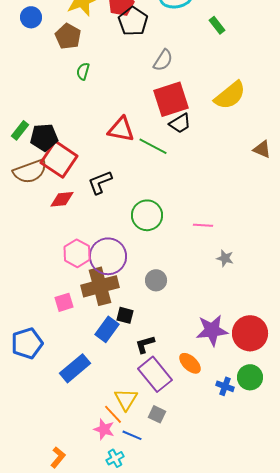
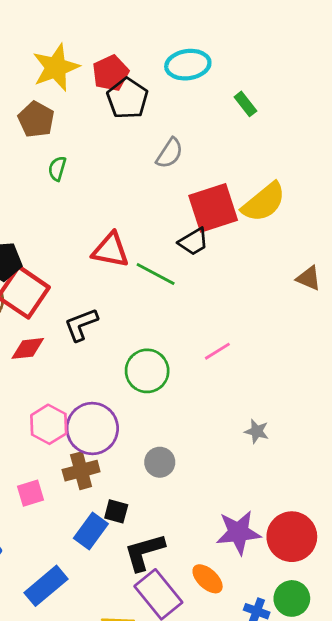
red square: (171, 99) -> (213, 208), moved
pink line: (203, 225) -> (217, 351), moved, turned -36
brown cross: (100, 286) -> (81, 471), size x0.7
black L-shape: (145, 344) -> (144, 552), size x1.5

